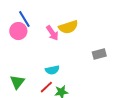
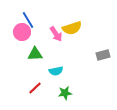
green triangle: (17, 82) -> (35, 54), moved, turned 49
red line: (46, 87) -> (35, 88), moved

